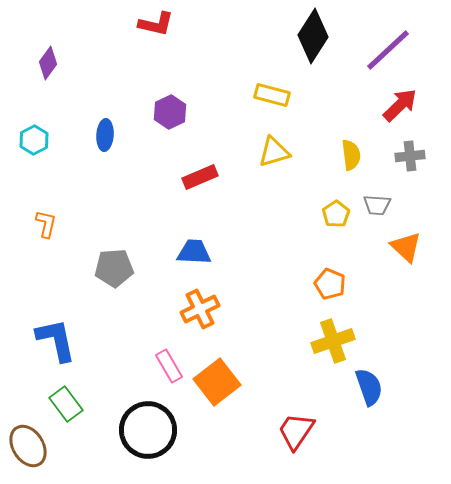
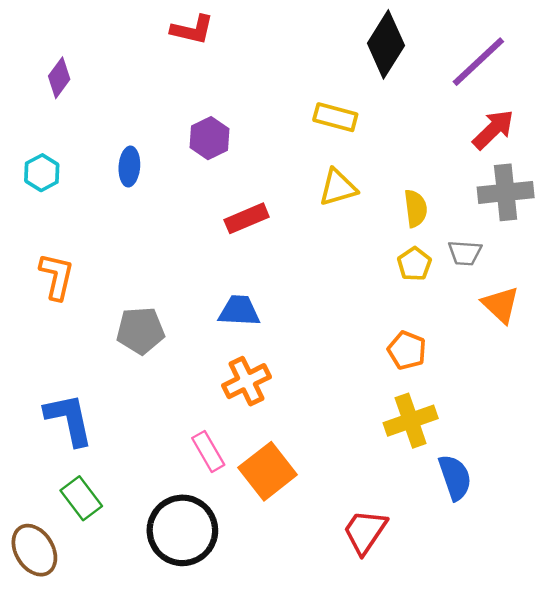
yellow semicircle: (351, 155) -> (416, 208), moved
gray cross: (410, 156) -> (506, 192), size x1.5
orange L-shape: (46, 224) -> (57, 276), size x1.4

